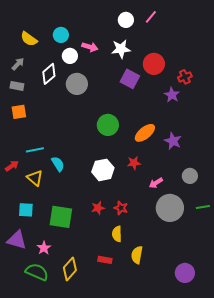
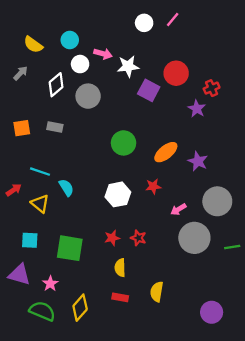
white star: (121, 49) -> (128, 66), moved
gray rectangle: (17, 86) -> (55, 127), moved
cyan line: (35, 150) -> (40, 172), turned 30
gray circle: (190, 176) -> (217, 201), size x1.6
green line: (203, 207) -> (232, 247), moved
yellow semicircle: (117, 234) -> (120, 268), moved

